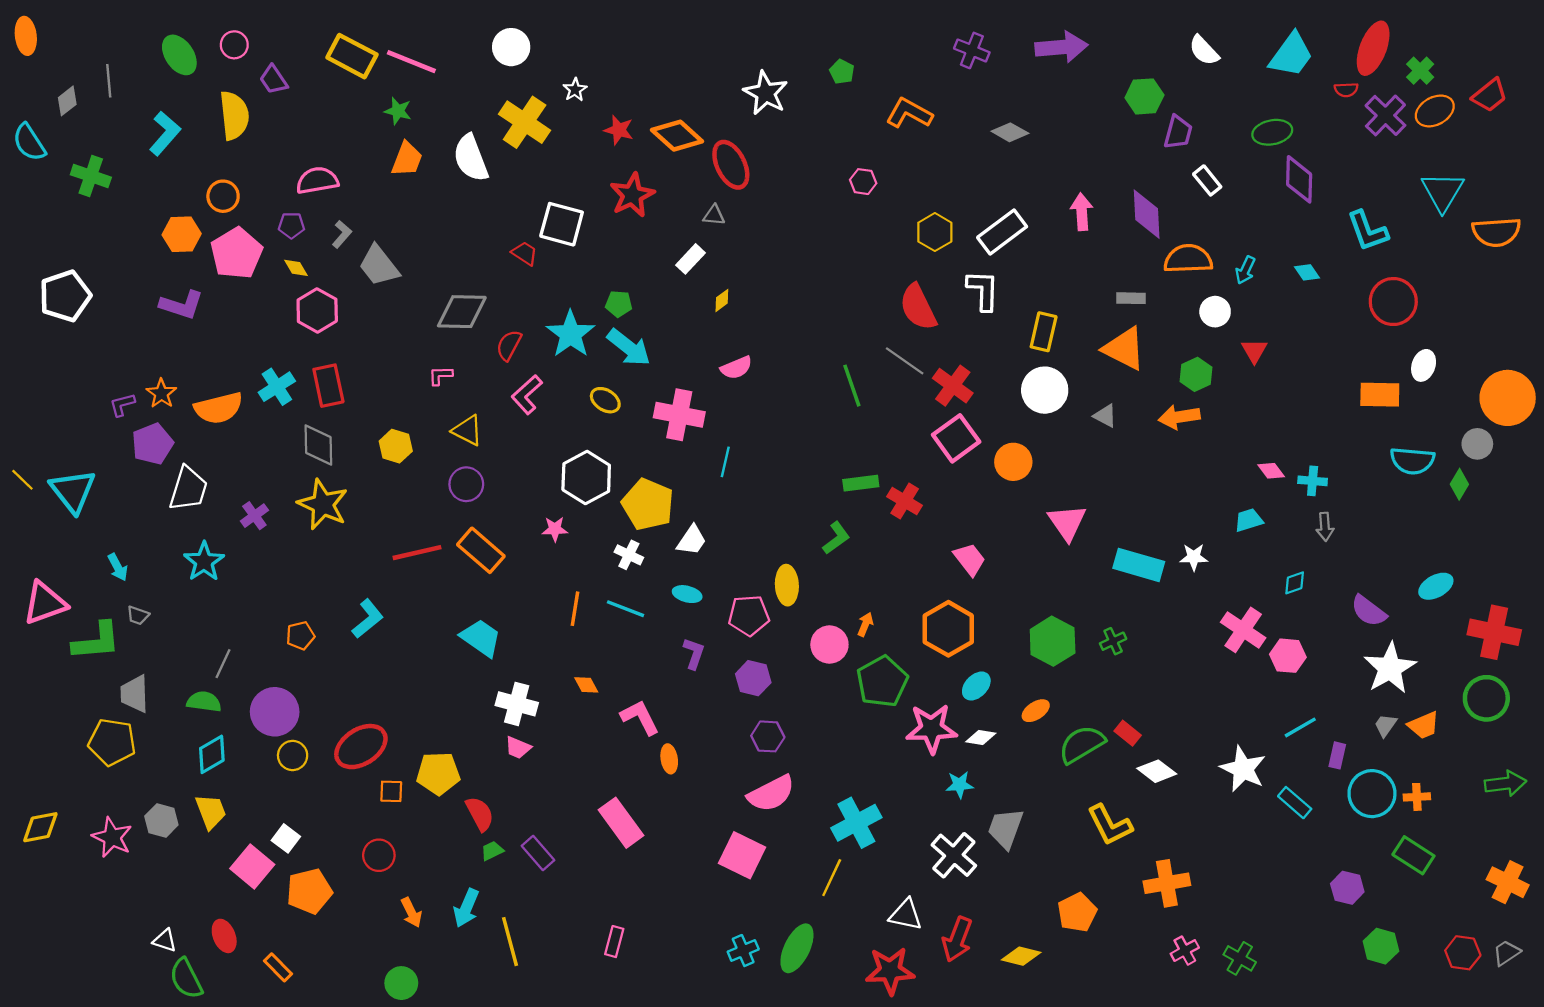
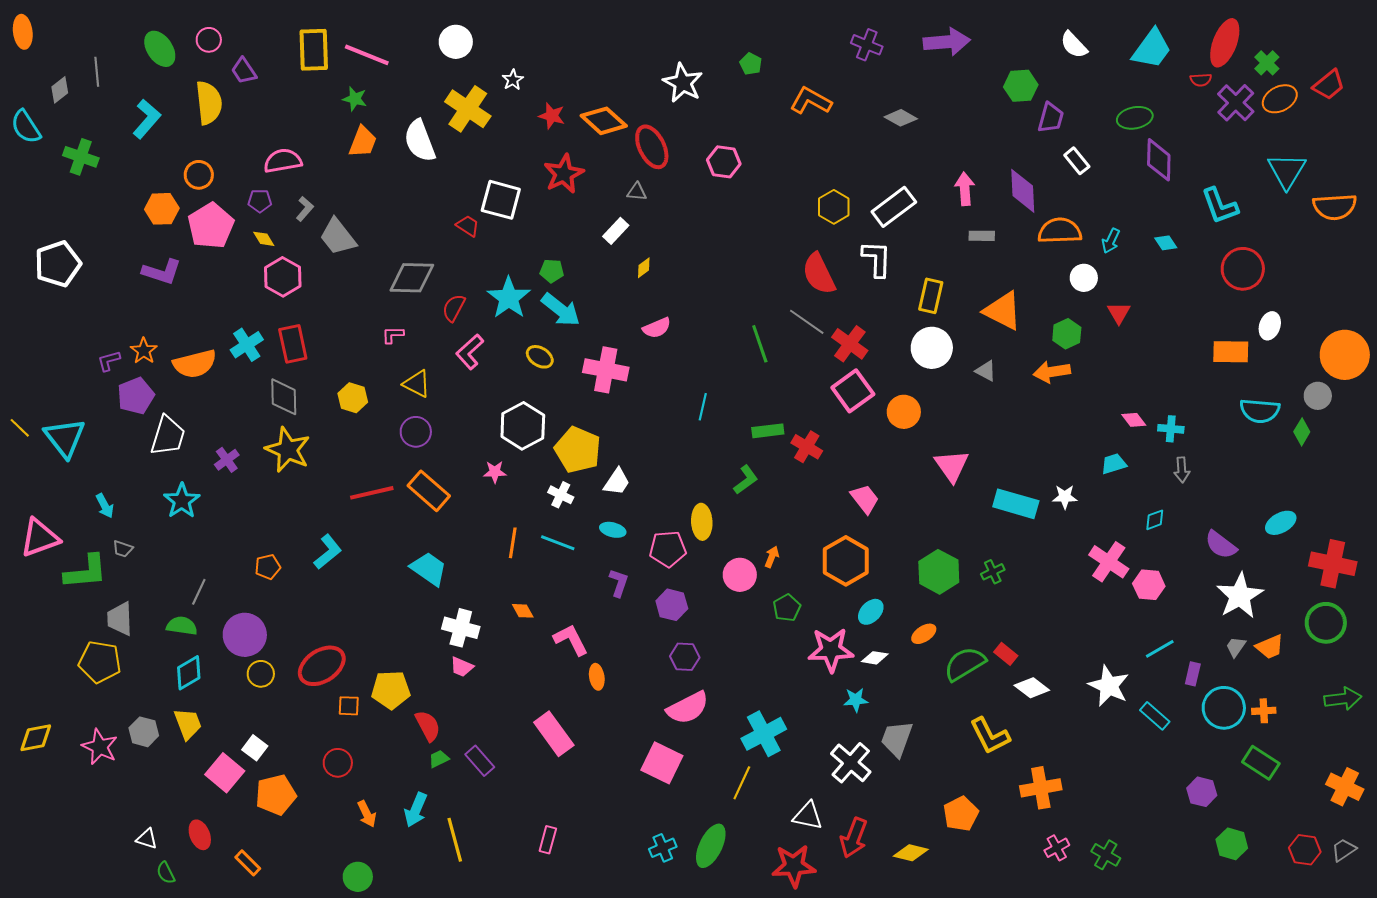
yellow rectangle: (352, 56) -> (314, 50), turned 60
pink hexagon: (863, 182) -> (724, 162), moved, size x1.4
gray rectangle: (1131, 298) -> (982, 236), moved
cyan line: (725, 462) -> (703, 407), moved
green pentagon: (882, 682) -> (787, 608), size x0.6
green semicircle: (186, 979) -> (166, 873), size x0.6

